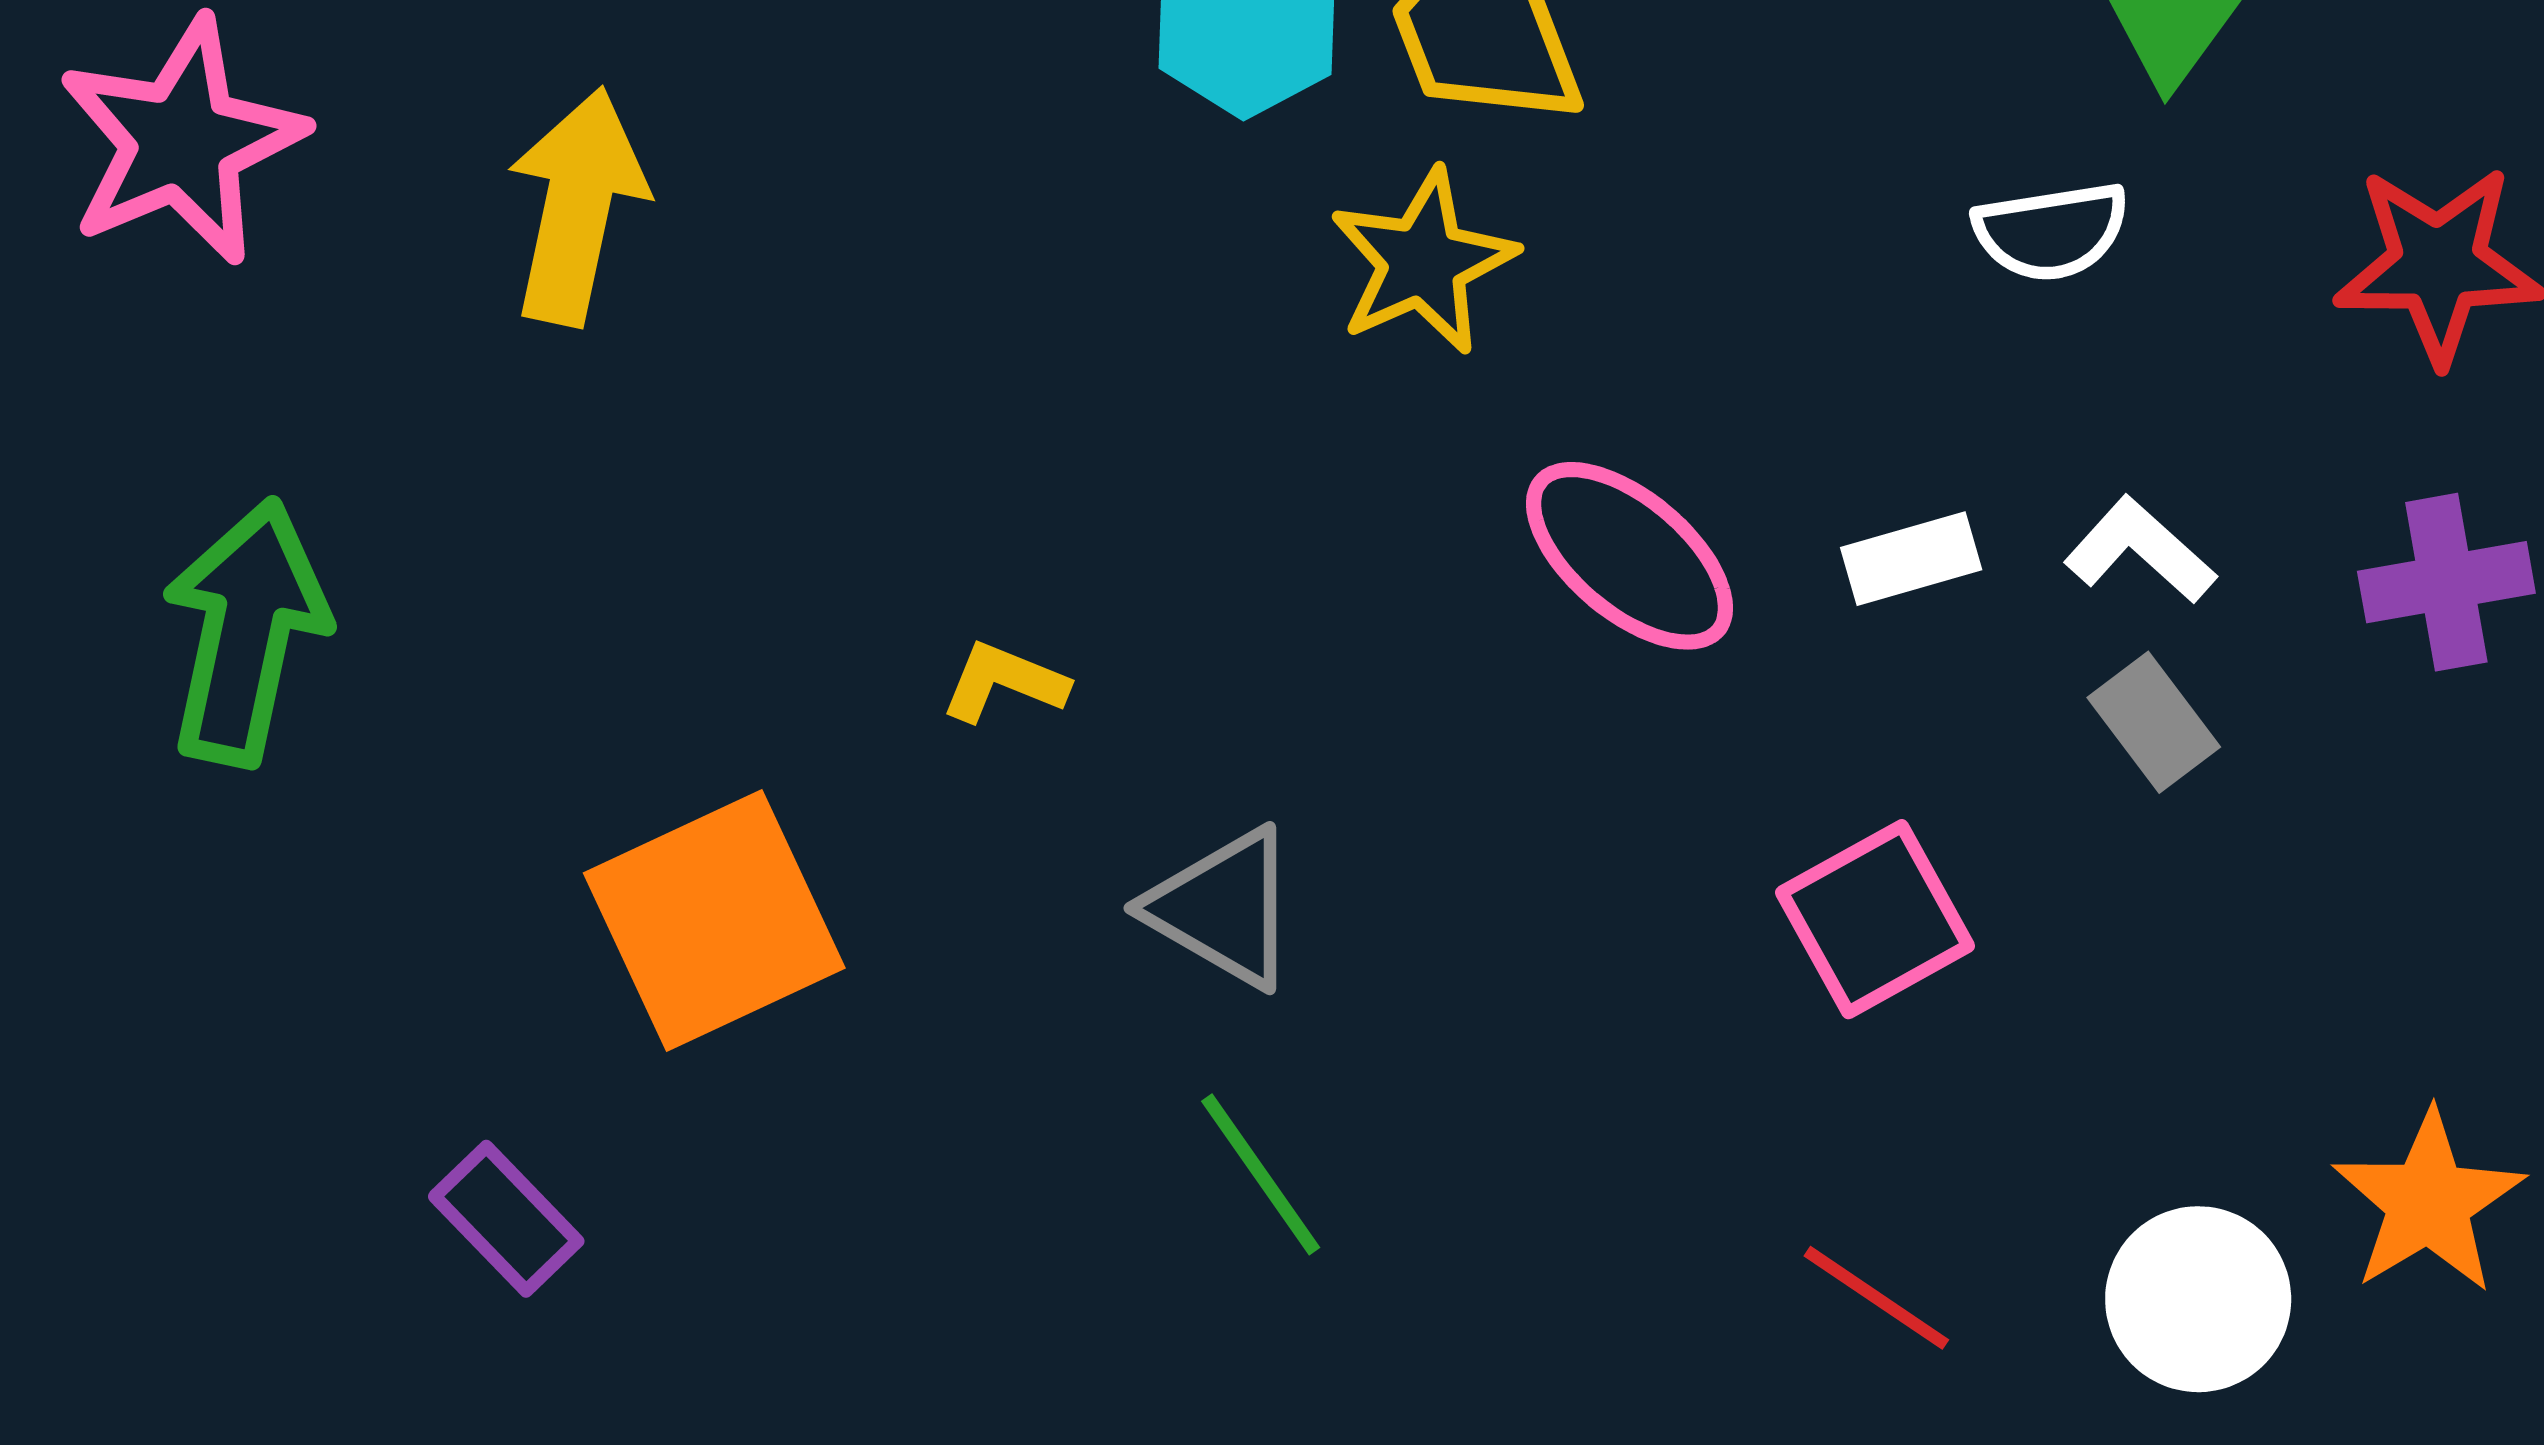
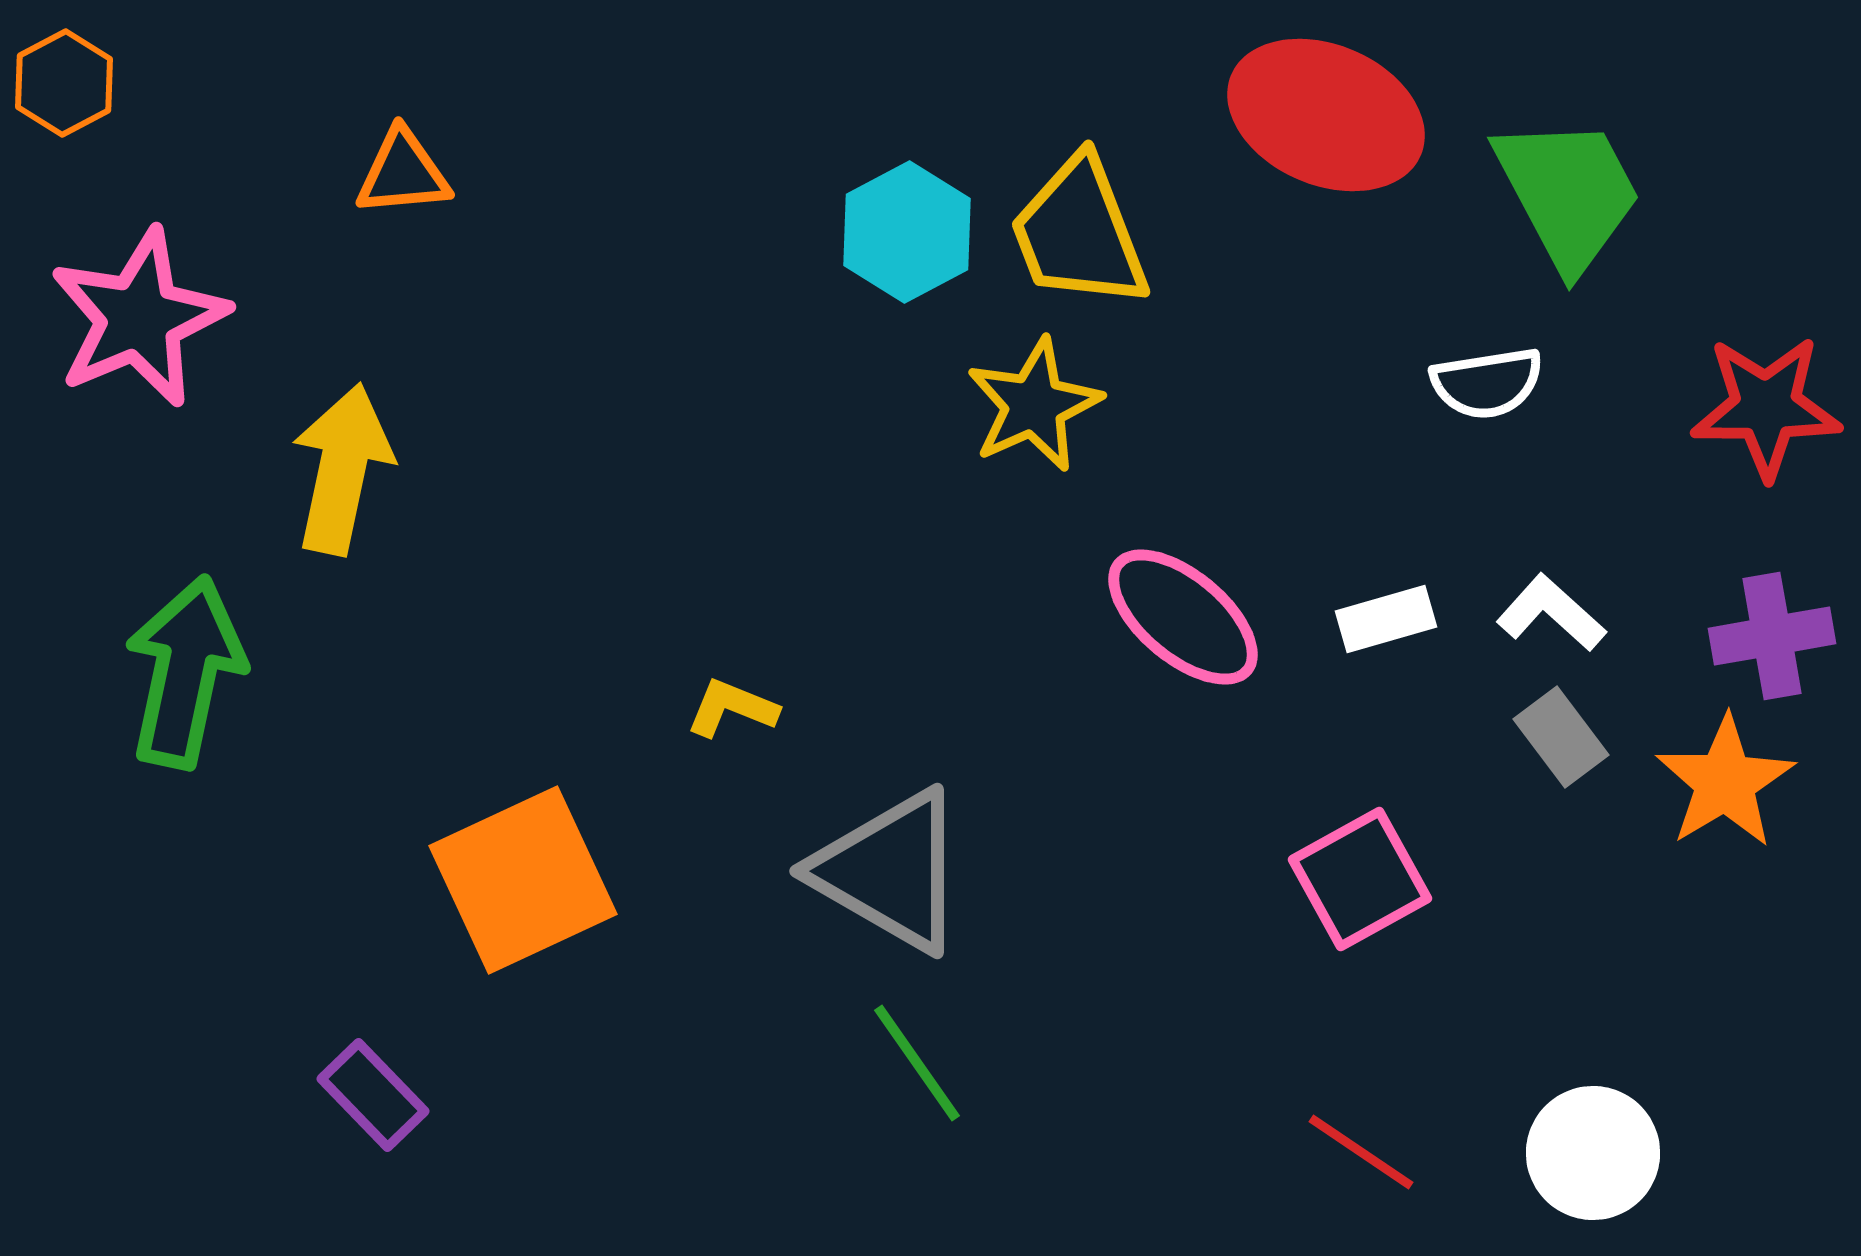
yellow arrow: (577, 206) -> (342, 469), moved
gray triangle: (1223, 908) -> (890, 871), size x1.4
orange star: (2428, 1202) -> (1725, 782), moved

